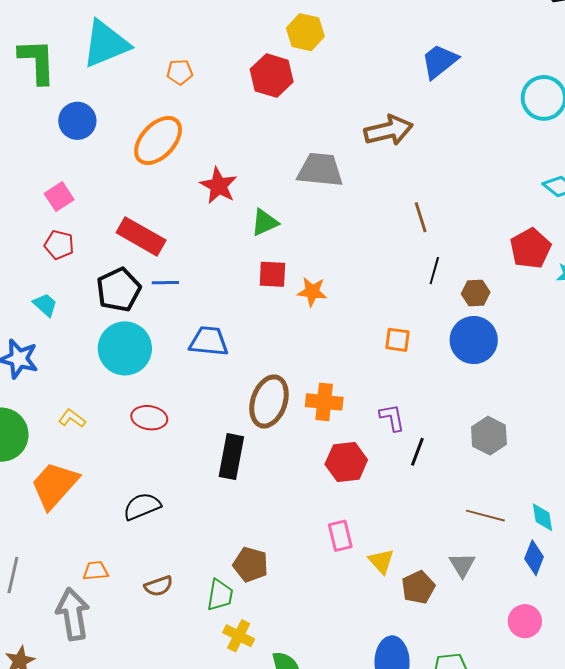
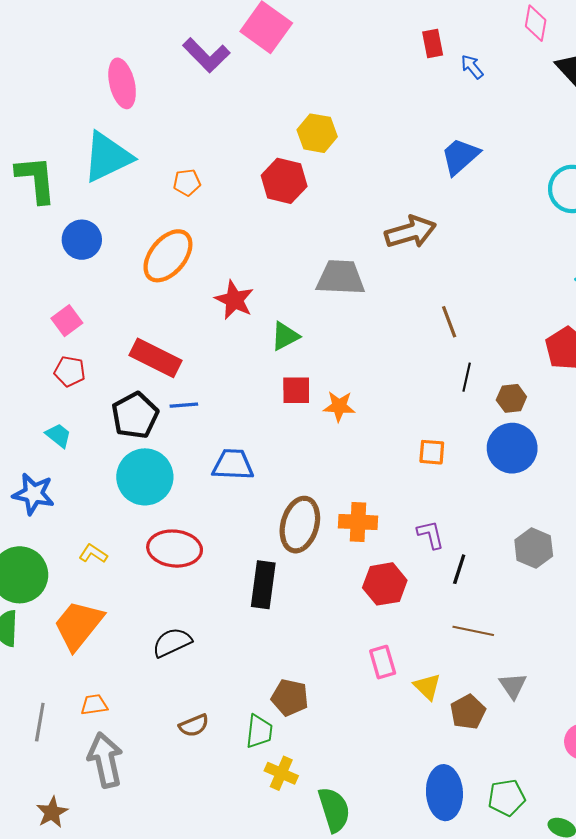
red ellipse: (149, 418) -> (175, 549), size x1.4
brown line: (485, 516) -> (473, 631), moved
orange trapezoid: (96, 571) -> (94, 705), moved

